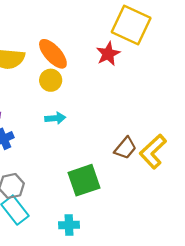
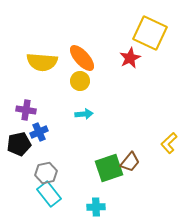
brown trapezoid: (125, 148) -> (130, 162), moved
yellow L-shape: (153, 151) -> (169, 143), size x0.7

